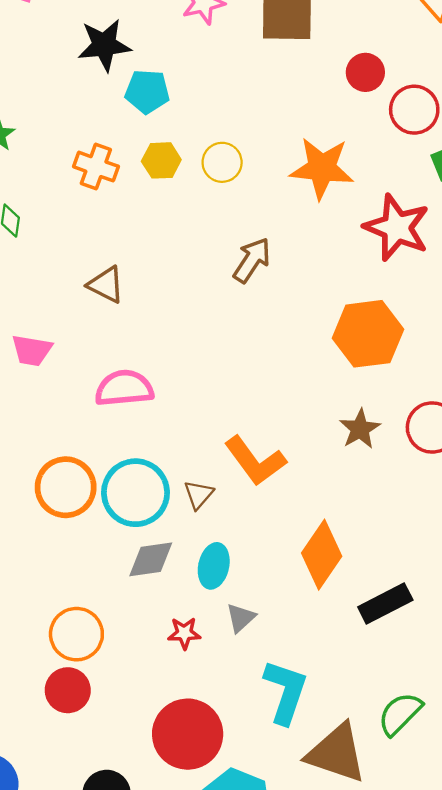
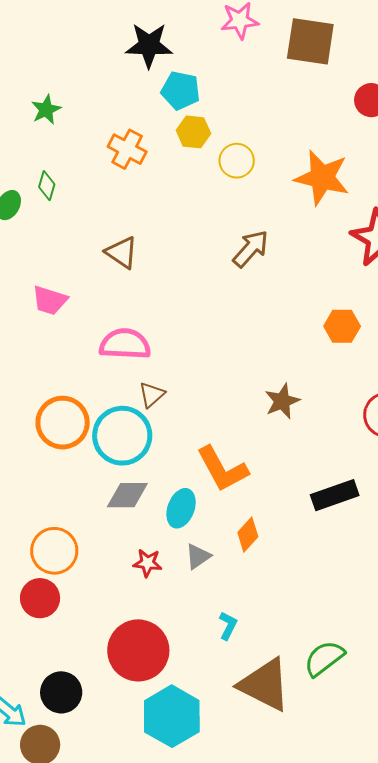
yellow hexagon: (161, 160) -> (193, 132), moved
orange hexagon: (368, 334) -> (342, 326), size x0.6
brown star: (360, 429) -> (282, 401), moved
orange L-shape: (255, 461) -> (222, 469), moved
brown triangle: (199, 495) -> (152, 395), moved
orange diamond: (322, 555) -> (248, 535), moved, size x0.6
black rectangle: (385, 604) -> (335, 495), moved
cyan L-shape: (286, 692) -> (228, 626), size x0.5

